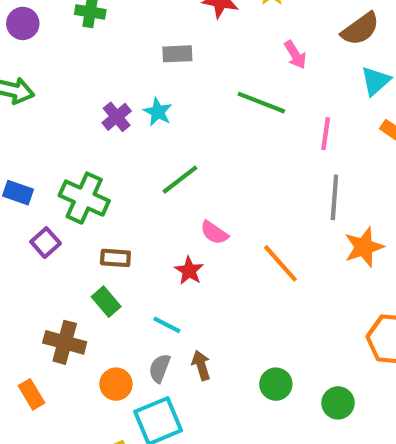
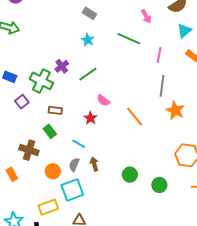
gray rectangle: (177, 54) -> (89, 13), turned 32
cyan star: (158, 112) -> (88, 40), moved
purple cross: (117, 117) -> (62, 66), moved
orange star: (364, 247) -> (175, 110), turned -30

